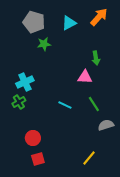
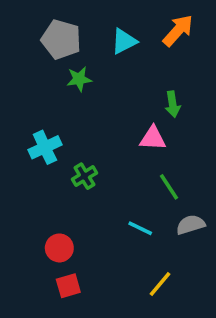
green cross: (19, 102) -> (84, 176), moved
cyan line: (65, 105) -> (140, 228), moved

